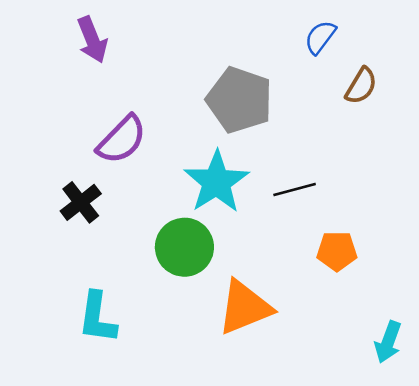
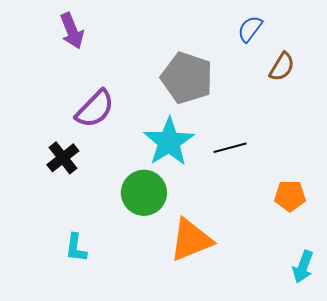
orange pentagon: (337, 251) -> (290, 196), moved
cyan L-shape: (97, 318) -> (76, 248), size x0.7

